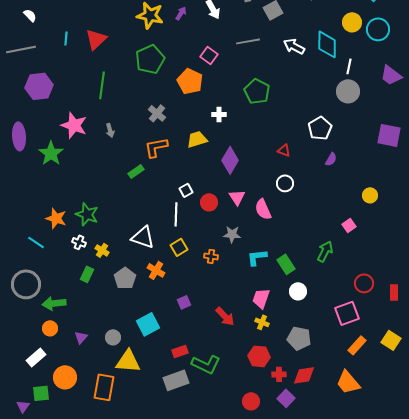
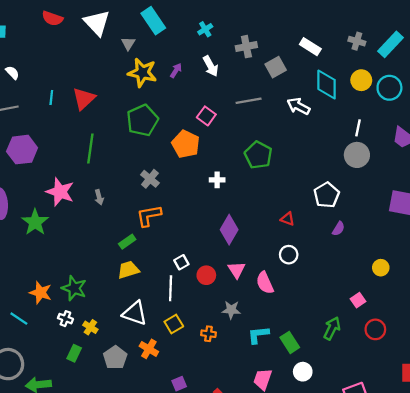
cyan diamond: (327, 44) -> (327, 85), moved
yellow trapezoid: (197, 139) -> (128, 270), moved
red circle: (364, 283) -> (375, 329), moved

